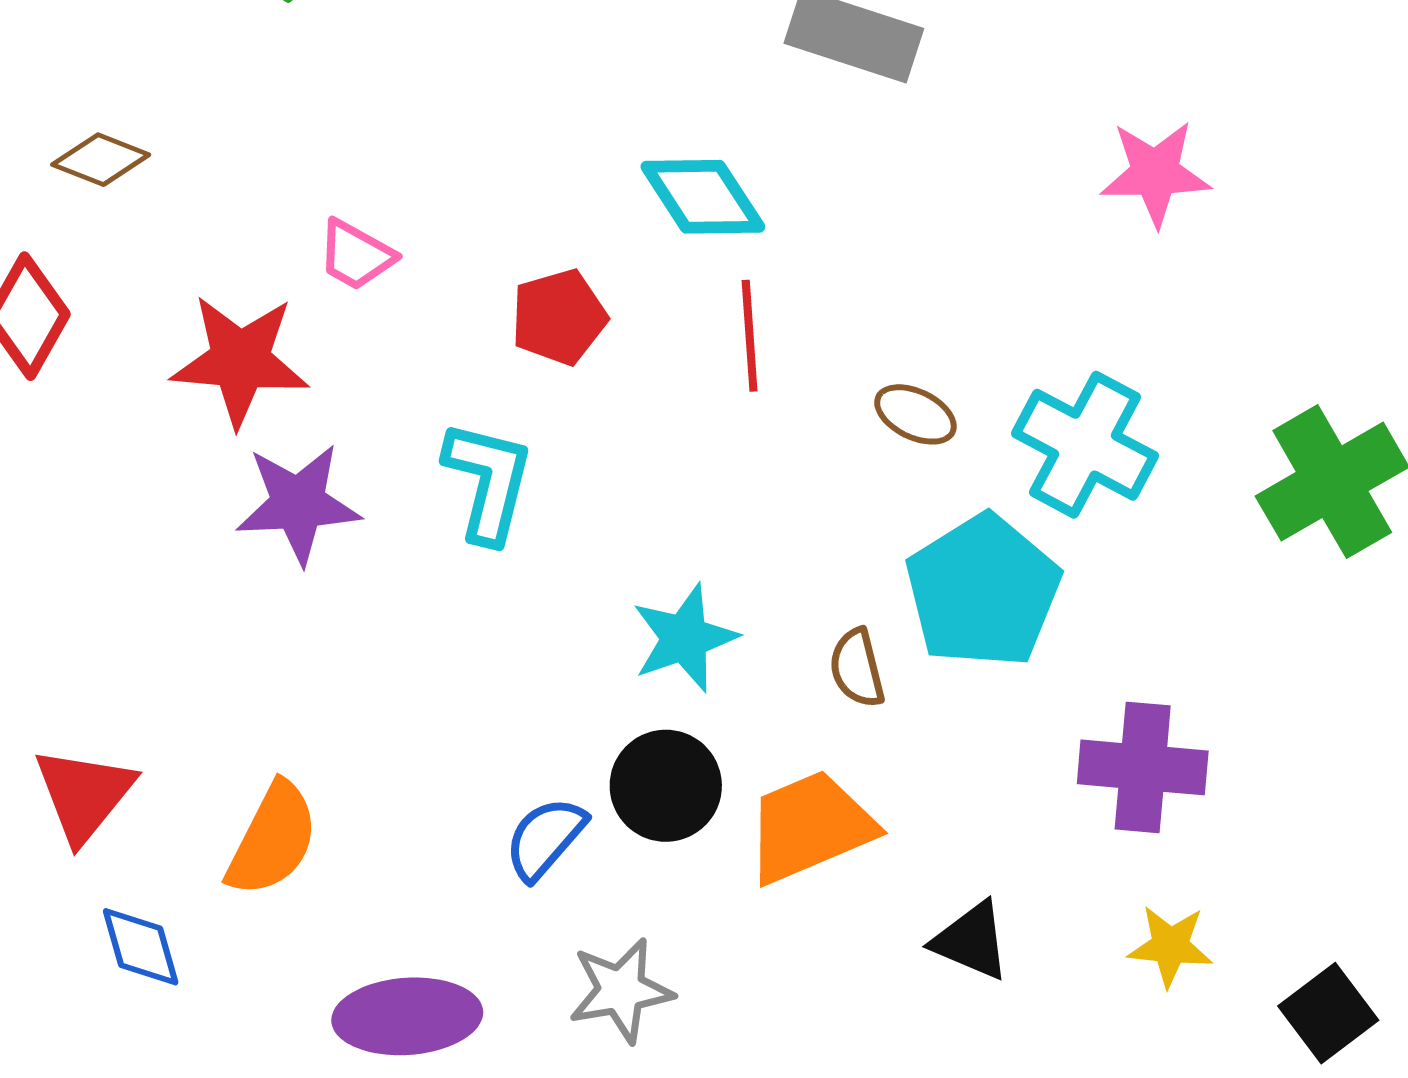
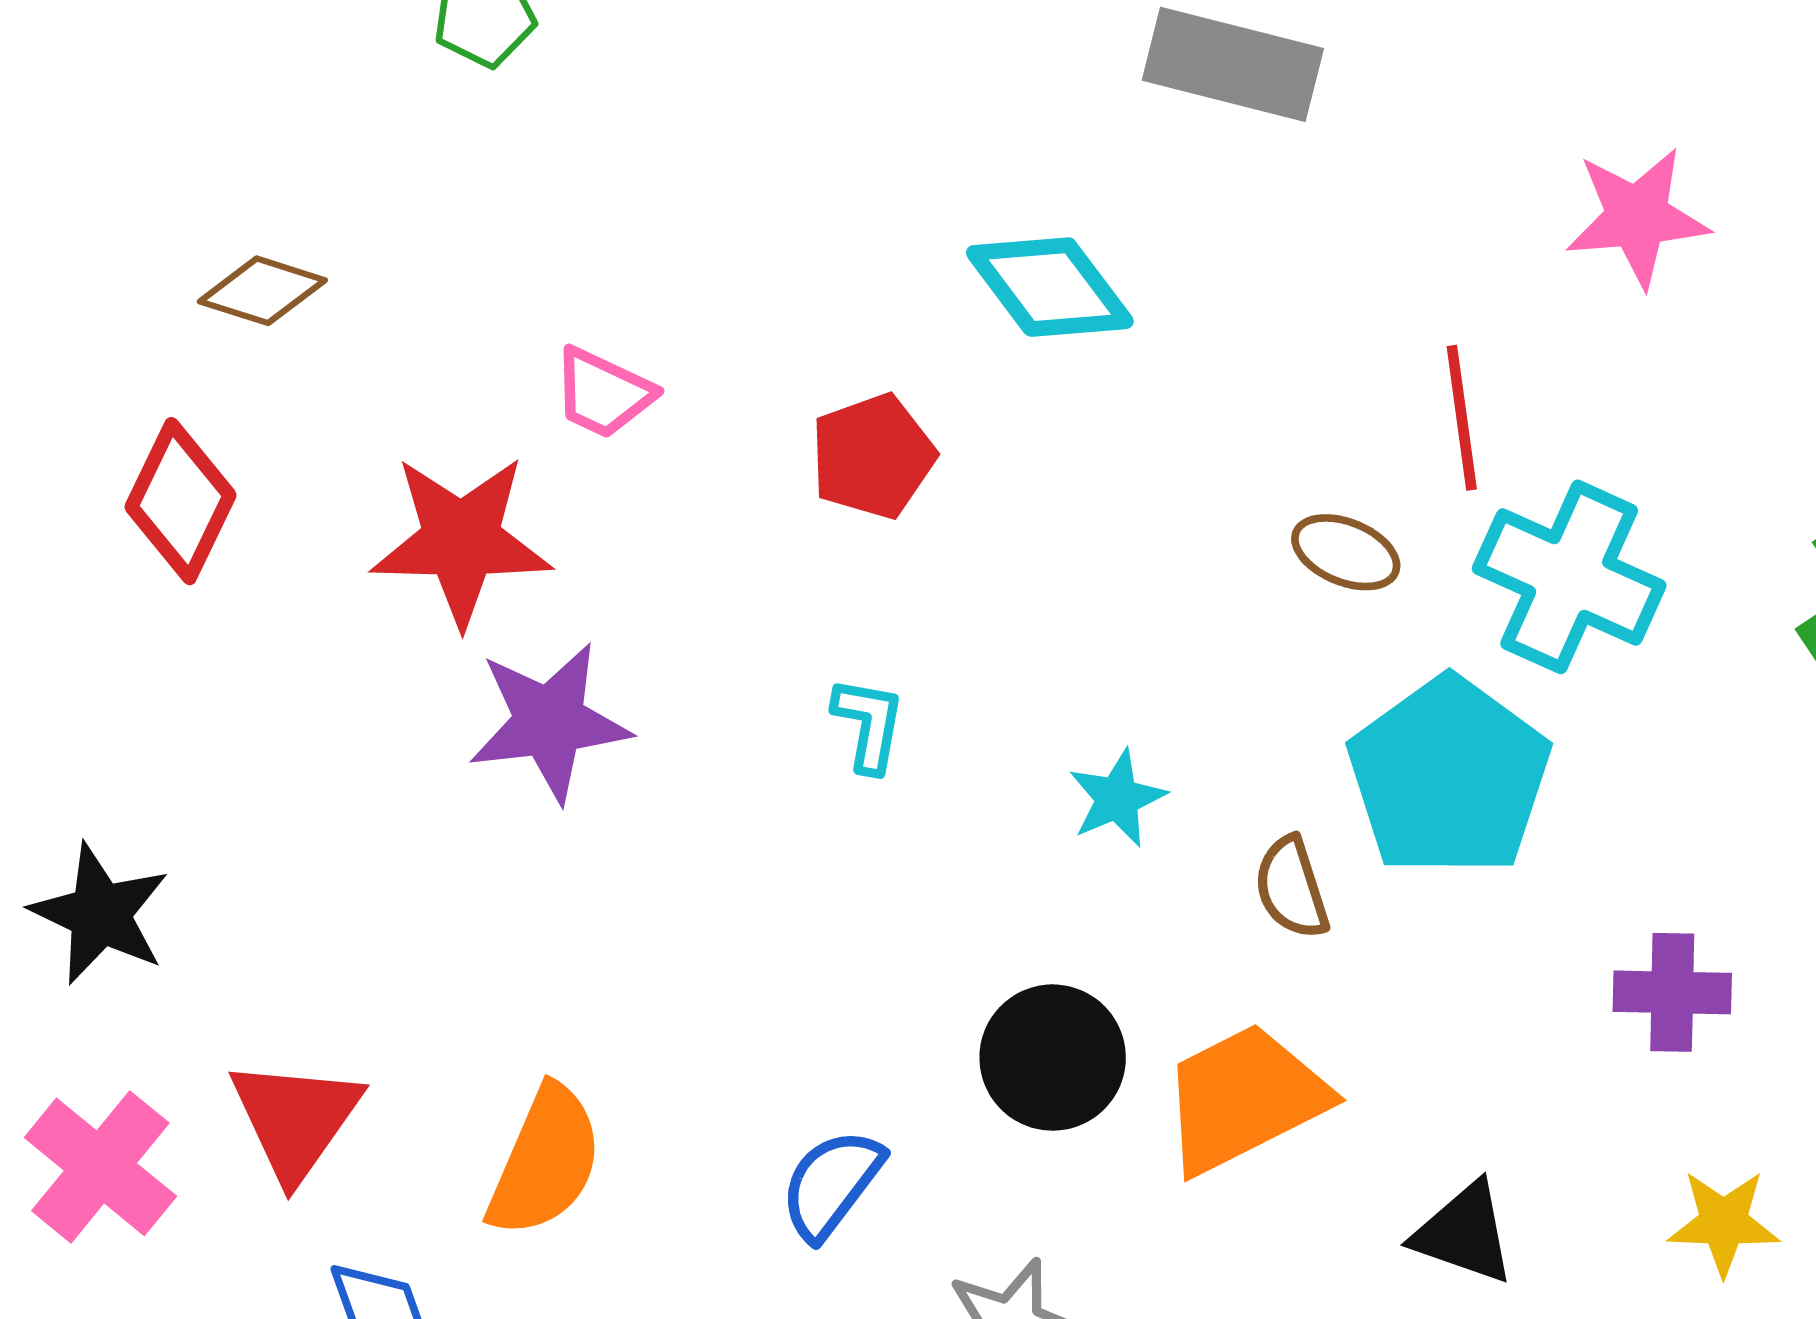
red line: (750, 336) -> (1462, 418), moved
cyan L-shape: (488, 481) -> (869, 724), moved, size x0.6
cyan star: (685, 638) -> (1117, 798), moved, size x0.7
purple cross: (1143, 767) -> (1672, 992), size x0.7
blue semicircle: (545, 838) -> (831, 1184), moved

